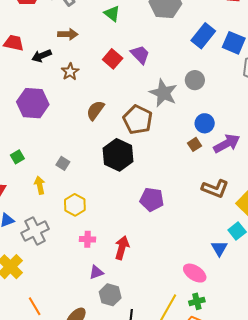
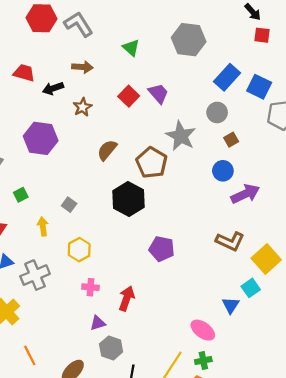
gray circle: (195, 80) -> (217, 112), moved
brown square: (194, 144) -> (231, 140), moved

